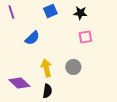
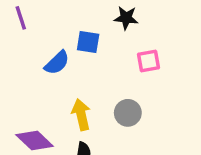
blue square: (50, 11) -> (88, 42), moved, turned 32
black star: (80, 13) -> (126, 18), moved

